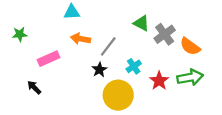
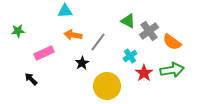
cyan cross: (134, 66) -> (130, 56), moved
black star: (99, 70) -> (82, 63), moved

